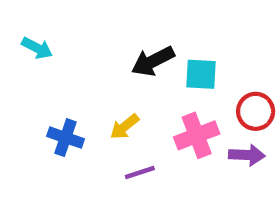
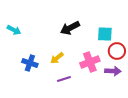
cyan arrow: (37, 48) -> (14, 30), moved
cyan square: (201, 74) -> (105, 34), moved

